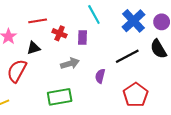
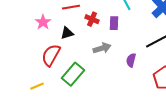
green rectangle: (60, 97) -> (73, 74), moved, turned -40

